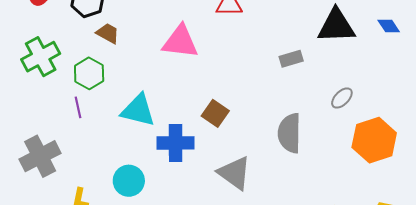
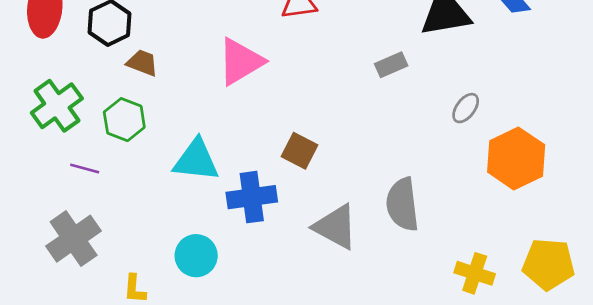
pink triangle: (180, 42) -> (240, 61), turned -30
purple line: (78, 107) -> (85, 169), moved, turned -55
gray semicircle: (289, 133) -> (402, 204), moved

